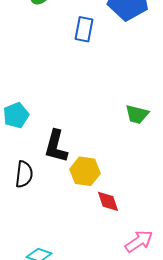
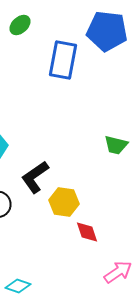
blue rectangle: (84, 29) -> (63, 60), size x1.5
black L-shape: (56, 146) -> (35, 177), turned 40

